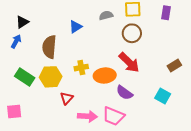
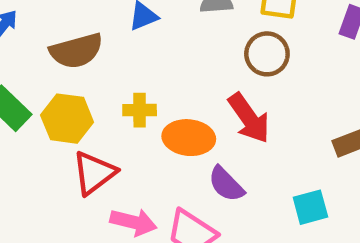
brown semicircle: (49, 47) -> (76, 51), turned -120
cyan square: (163, 96) -> (310, 207), turned 35
red triangle: (67, 98) -> (94, 173), size x1.5

